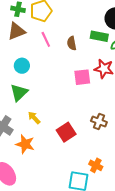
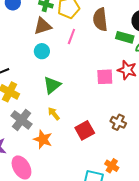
pink line: (46, 39) -> (71, 36), turned 42
brown semicircle: (72, 43) -> (100, 19), moved, size x1.6
cyan circle: (22, 66) -> (42, 51), moved
green triangle: (19, 93) -> (52, 85), moved

